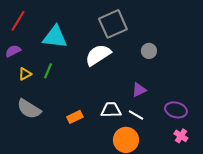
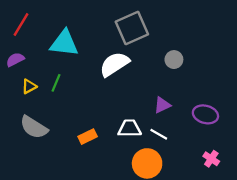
purple ellipse: (176, 110) -> (205, 114), moved

